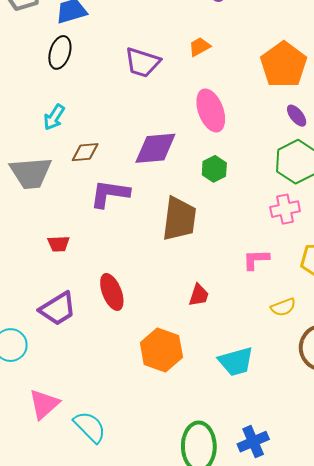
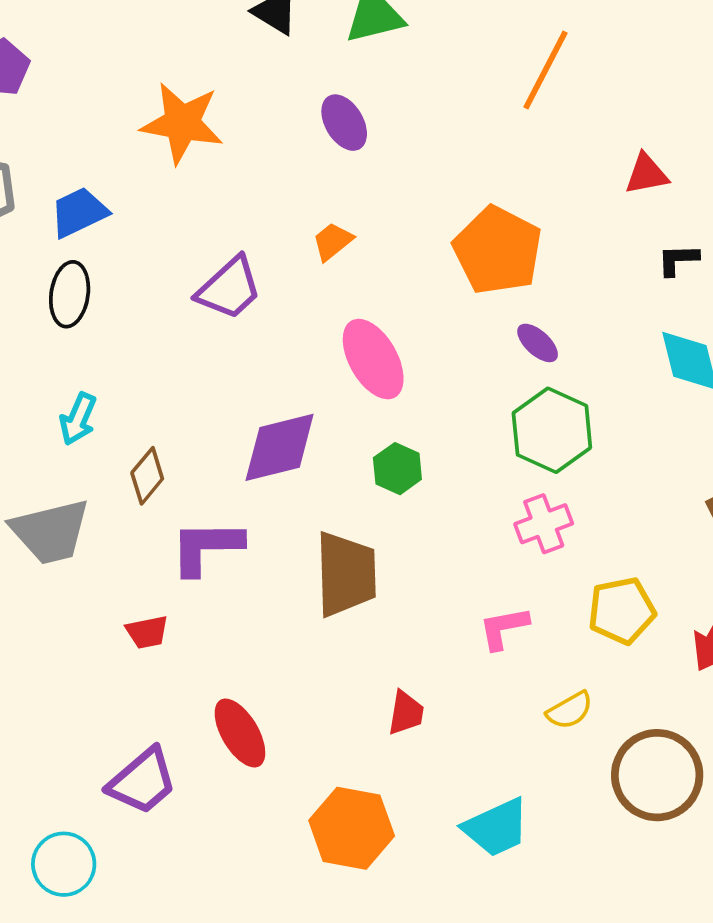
purple trapezoid: (142, 62) -> (229, 288), turned -51
brown diamond: (85, 152) -> (147, 476), turned -36
red trapezoid: (59, 244) -> (147, 632), moved

